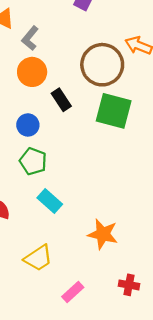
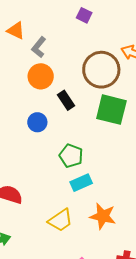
green pentagon: (33, 161) -> (71, 156), moved
cyan rectangle: (50, 201) -> (81, 183), moved, turned -65
yellow trapezoid: (38, 258) -> (60, 220), moved

